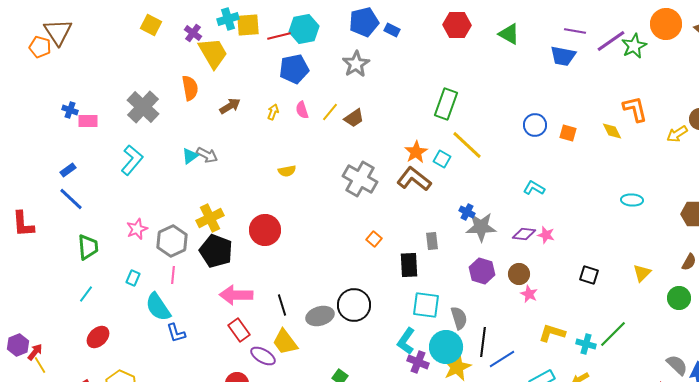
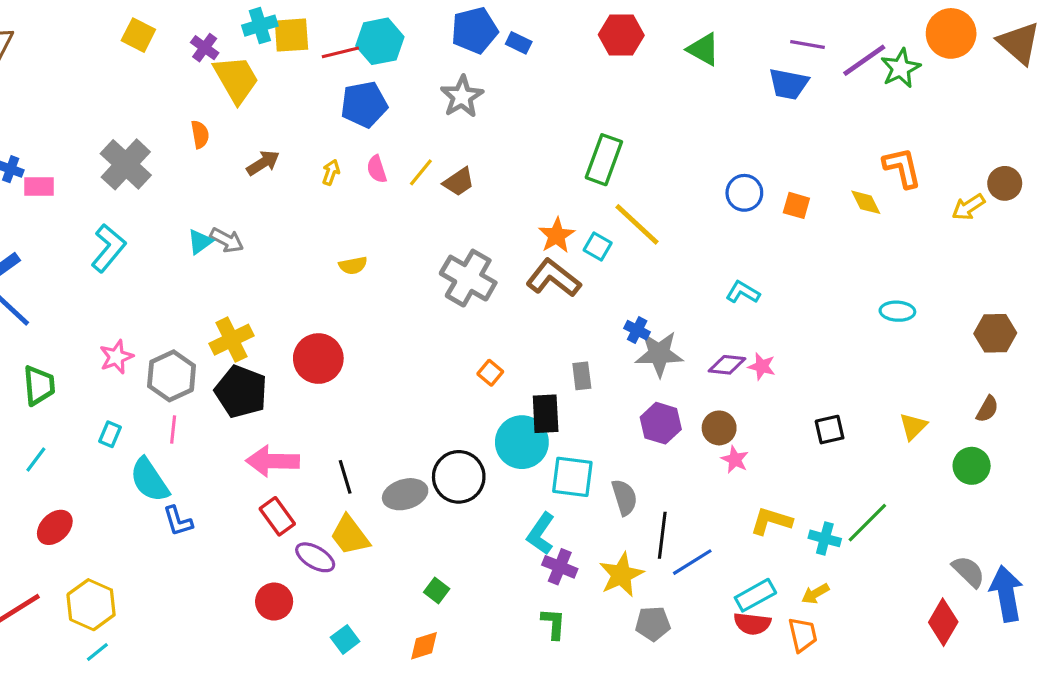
orange semicircle: (190, 88) -> (200, 134), size x0.7
black square: (589, 275) -> (830, 430), turned -30
cyan circle: (446, 347) -> (522, 442), moved

